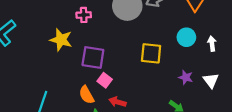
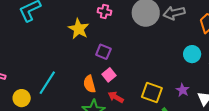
yellow square: (151, 53) -> (152, 93), moved
purple square: (93, 57) -> (103, 52), size x0.7

